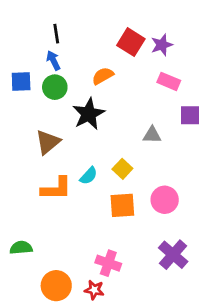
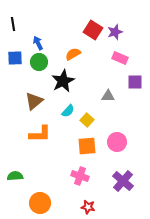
black line: (56, 34) -> (13, 24), moved
cyan semicircle: (89, 176) -> (68, 111), moved
pink cross: (108, 263) -> (80, 176), moved
red star: (94, 290) -> (88, 207), moved

